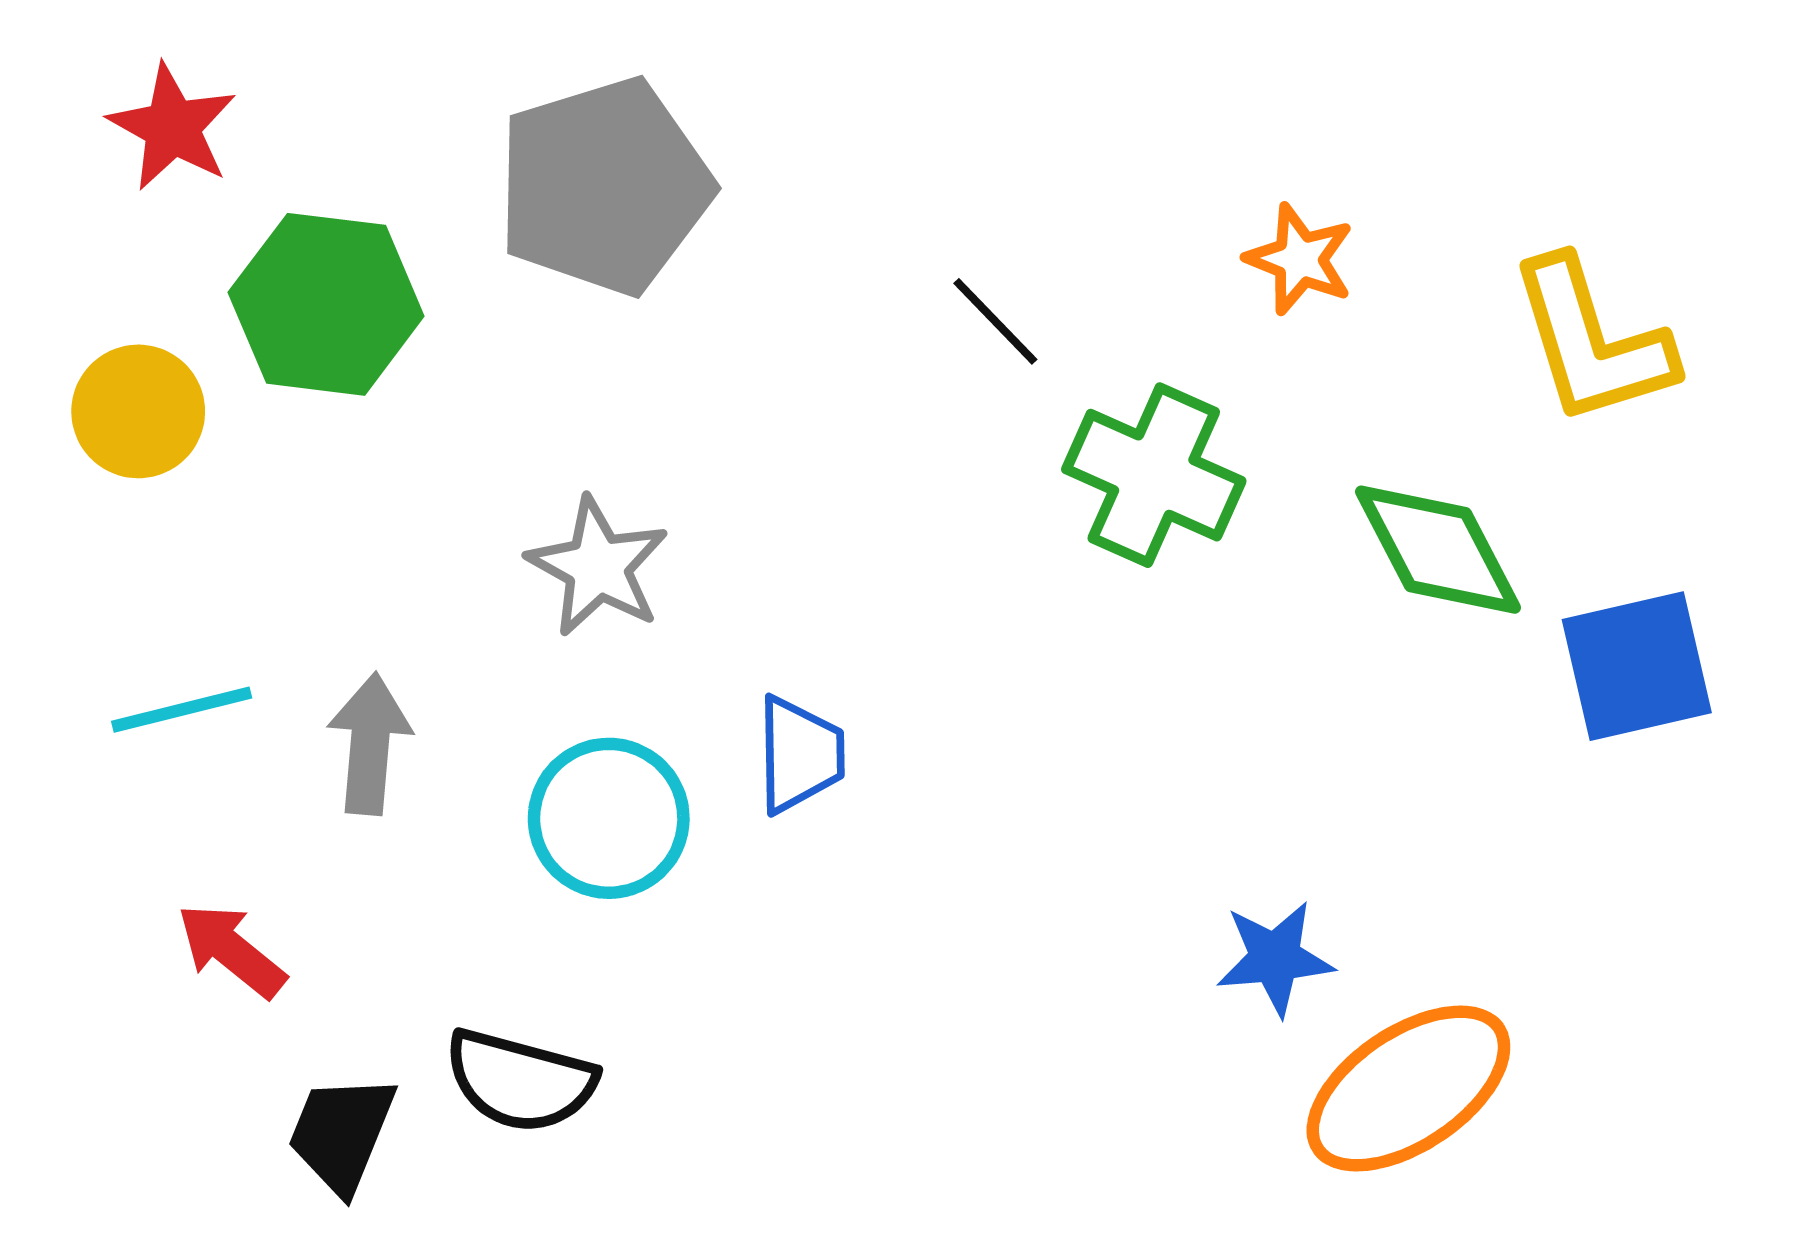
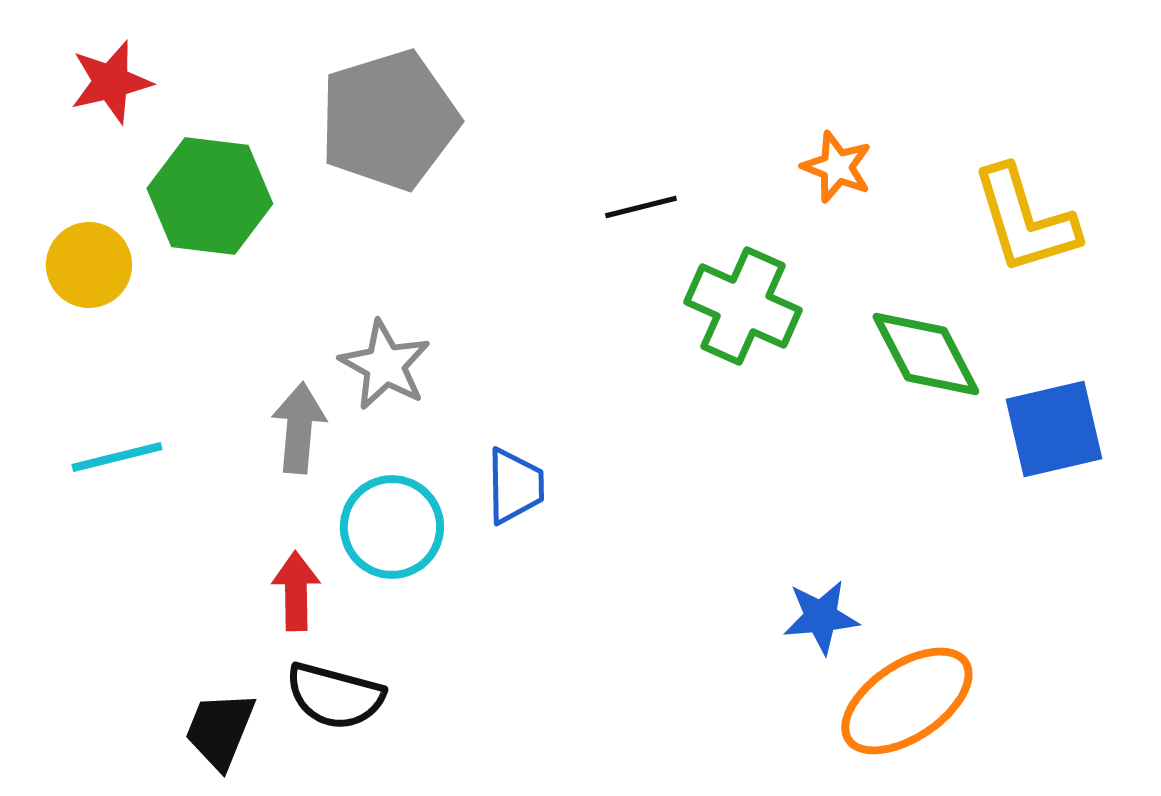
red star: (172, 127) -> (111, 82), turned 30
black line: (995, 321) -> (641, 207), turned -60
gray arrow: (370, 744) -> (299, 428), moved
red arrow: (231, 950) -> (296, 591), moved, turned 50

